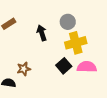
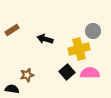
gray circle: (68, 22) -> (93, 31), moved
black arrow: (42, 33) -> (45, 39), turned -56

